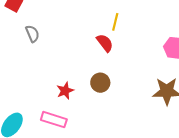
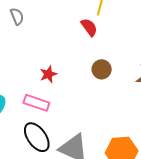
brown circle: (100, 83) -> (102, 69), moved

